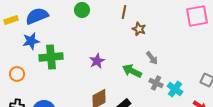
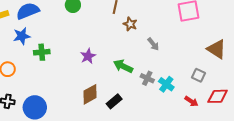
green cross: (51, 57) -> (42, 52), size x0.7
gray arrow: (152, 58) -> (153, 44), moved

